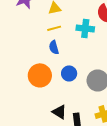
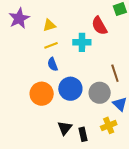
blue circle: (69, 73) -> (70, 89), size x1.5
black triangle: (59, 112) -> (65, 128), turned 42

